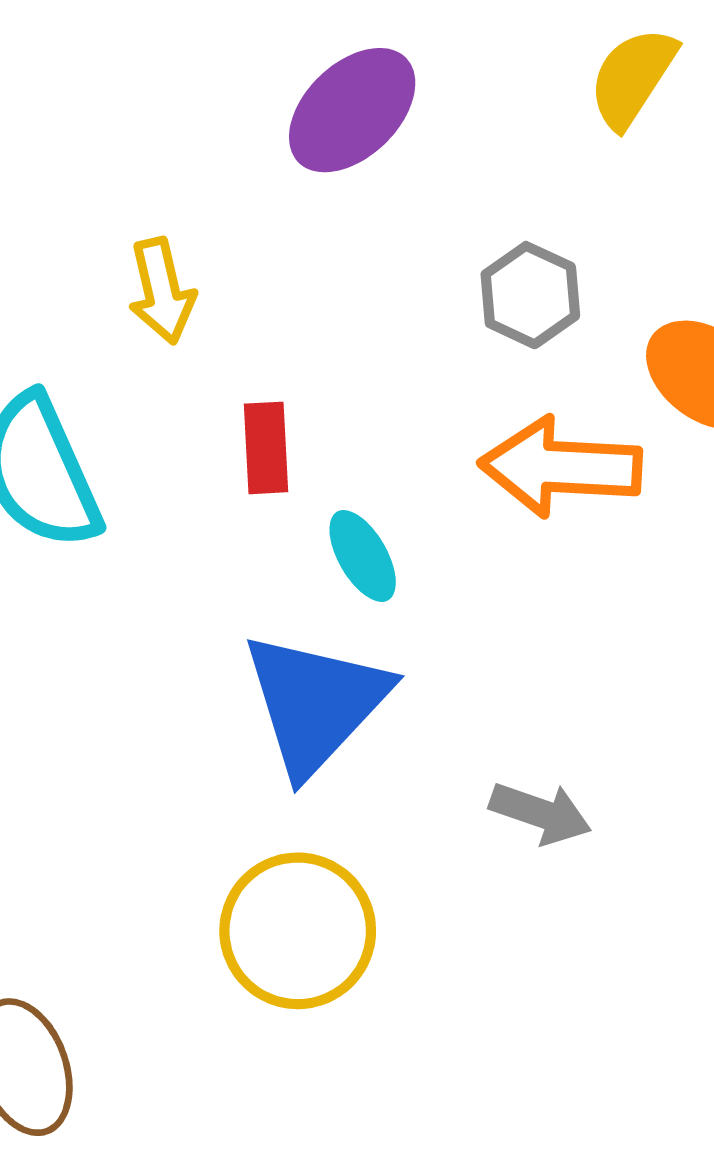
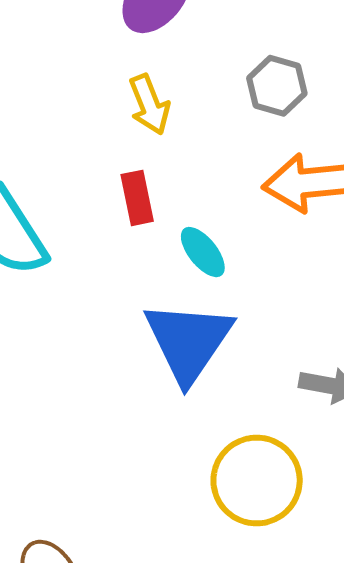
yellow arrow: (162, 291) -> (149, 105), moved
yellow circle: (298, 931) -> (257, 481), moved

